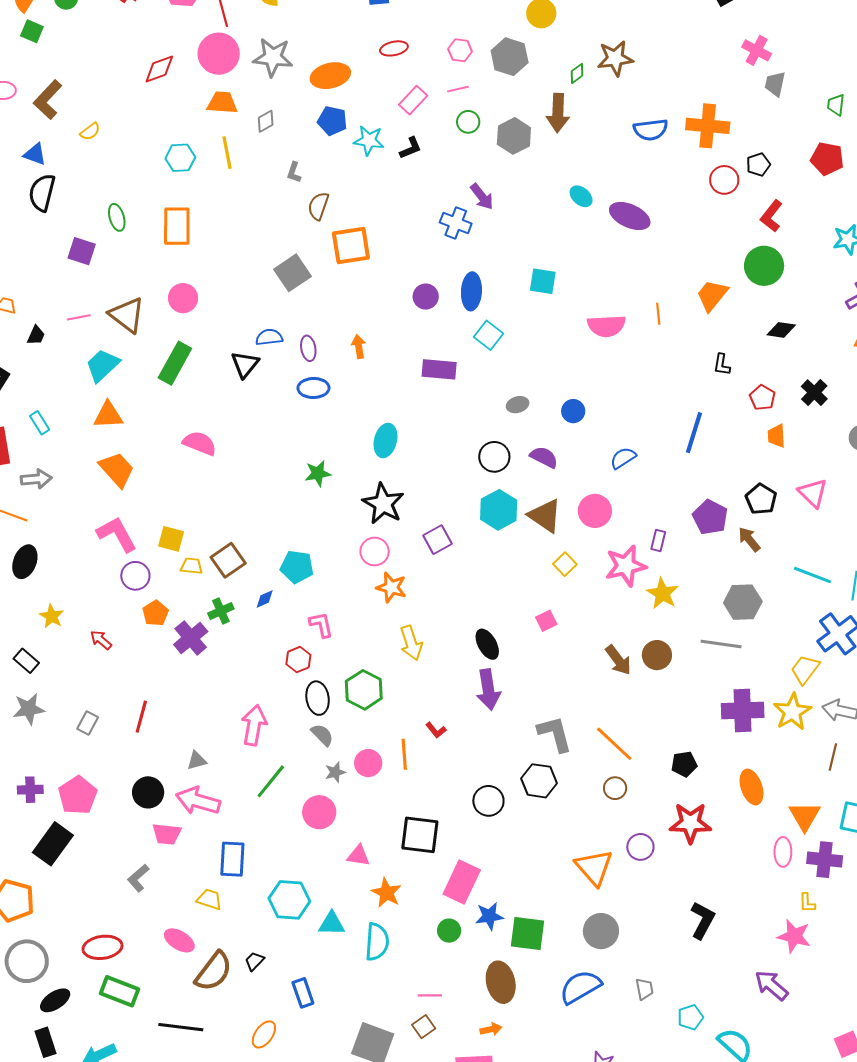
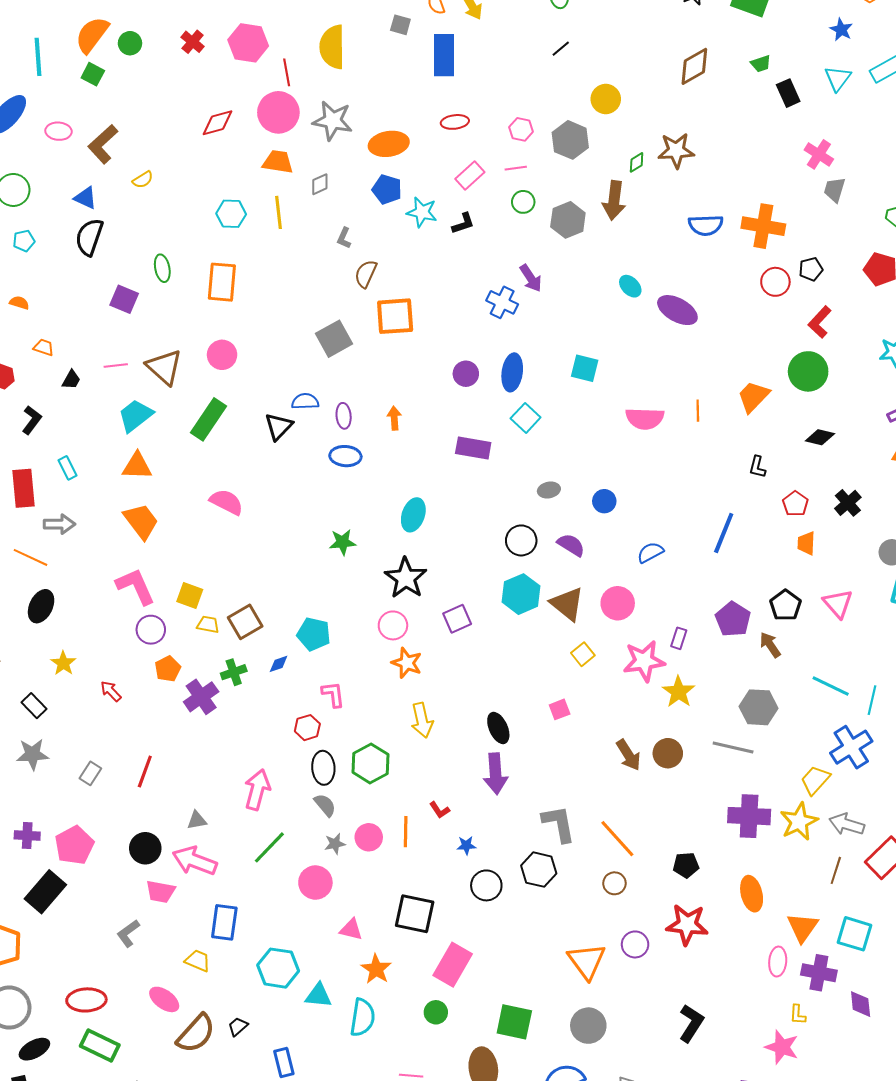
blue star: (489, 916) -> (466, 845), moved, size x0.7

